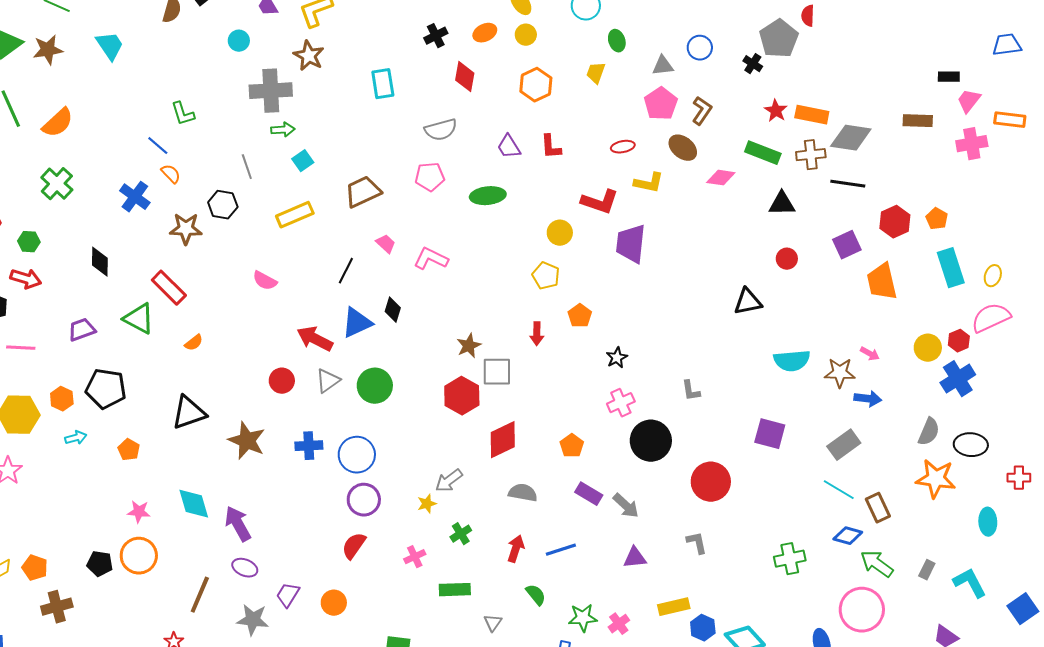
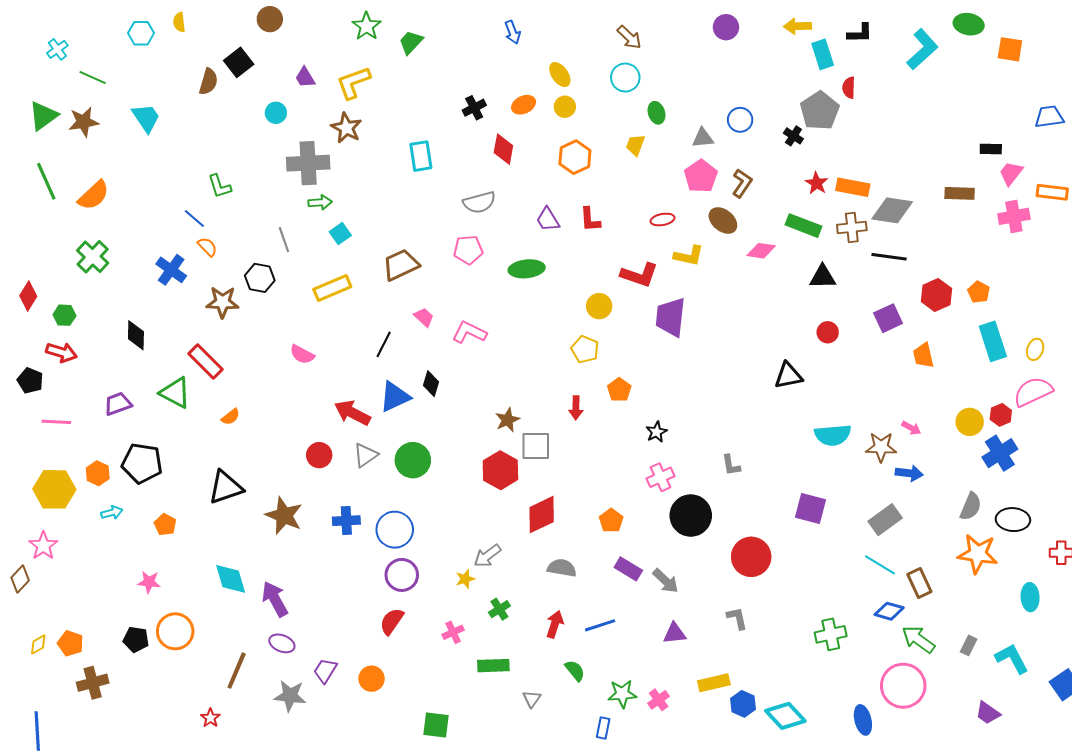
orange trapezoid: (882, 282) -> (923, 355), size x0.7
pink star: (139, 512) -> (149, 582), moved

